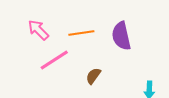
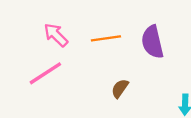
pink line: (54, 60) -> (45, 73), moved

